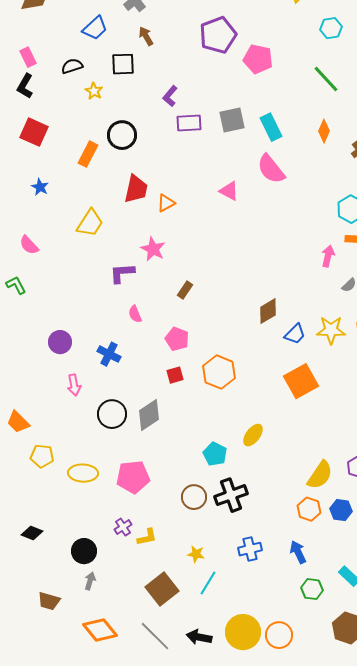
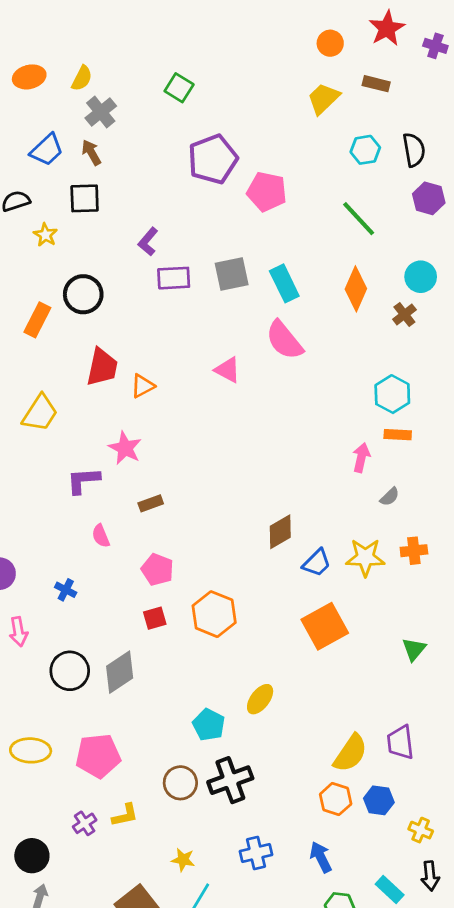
brown arrow: (146, 36) -> (91, 153), moved
orange diamond: (324, 131) -> (356, 289), size x1.4
brown rectangle: (185, 290) -> (151, 503), moved, turned 36
blue cross: (109, 354) -> (66, 590), size x0.7
yellow L-shape: (147, 537) -> (125, 815), moved

